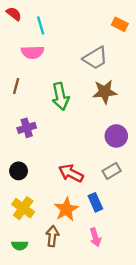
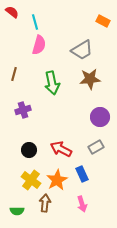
pink semicircle: (33, 52) -> (39, 45), moved, turned -72
black circle: (19, 171) -> (29, 150), moved
yellow cross: (23, 208) -> (31, 180), moved

